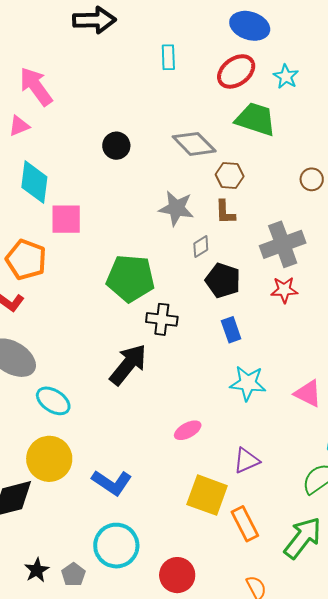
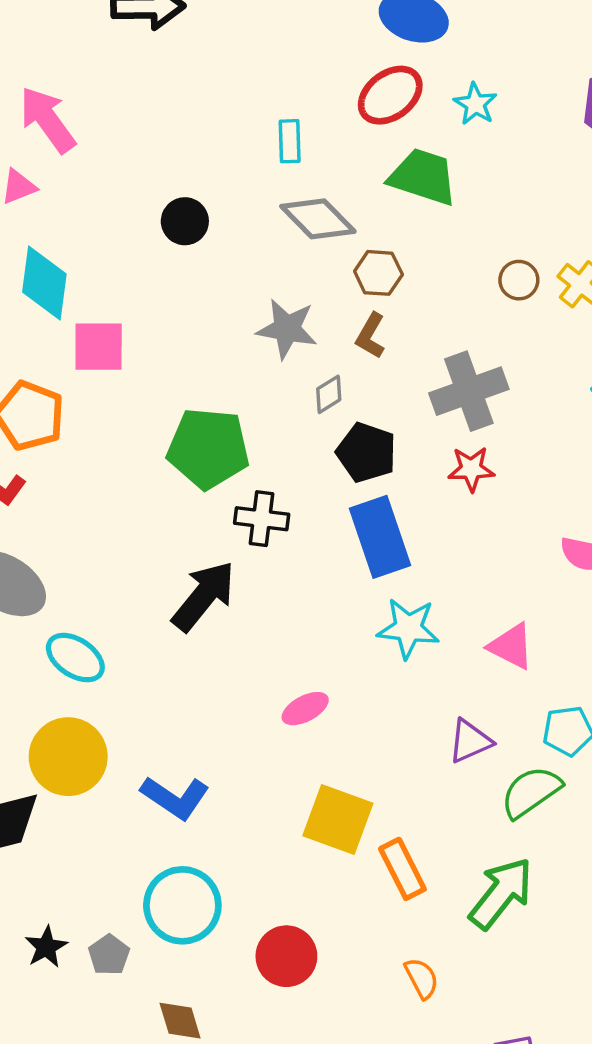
cyan rectangle: (168, 57) -> (290, 141), moved
brown L-shape: (225, 212) -> (371, 336), turned 32
blue rectangle: (231, 330) -> (380, 537), size x1.8
purple triangle: (246, 461) -> (470, 741), moved

